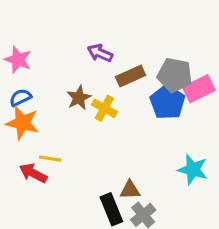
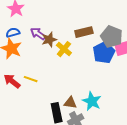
purple arrow: (100, 53) -> (38, 34), moved
yellow line: (50, 159) -> (31, 79), moved
cyan star: (193, 170) -> (92, 101), moved

